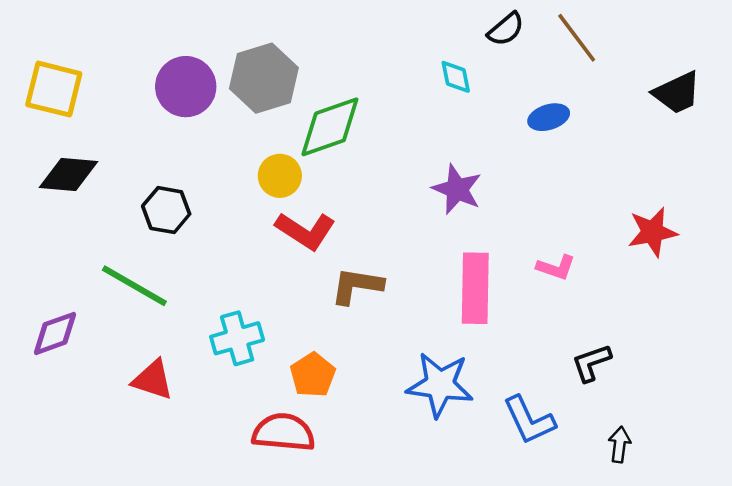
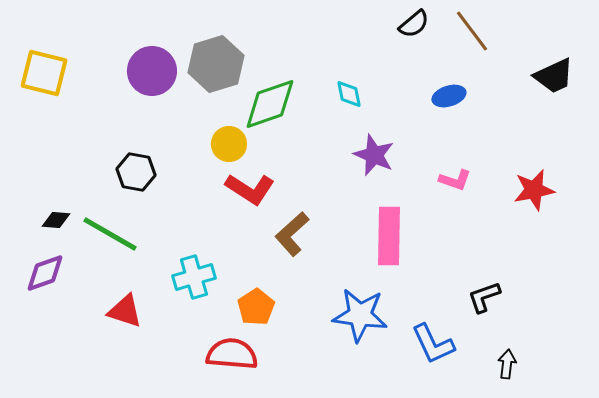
cyan diamond: (456, 77) -> (349, 94), moved
black diamond: (68, 175) -> (56, 220), moved, size x0.6
pink L-shape: (556, 267) -> (455, 180), moved
brown L-shape: (357, 286) -> (292, 234), turned -51

